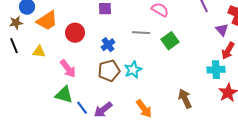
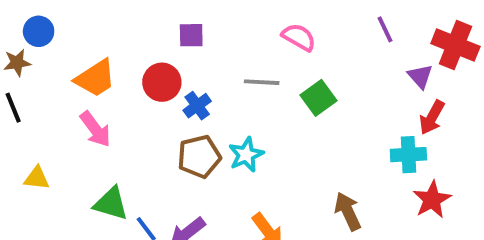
orange trapezoid: (47, 21) -> (95, 78), moved
red circle: (75, 33) -> (162, 82), moved
yellow triangle: (39, 52) -> (37, 178), moved
pink arrow: (68, 69) -> (95, 129), moved

